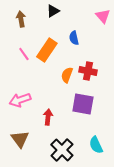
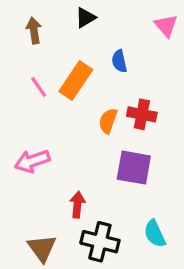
red arrow: (48, 117) -> (77, 205), moved
brown triangle: (20, 139) -> (42, 248), moved
black cross: (62, 150) -> (100, 242), turned -30

